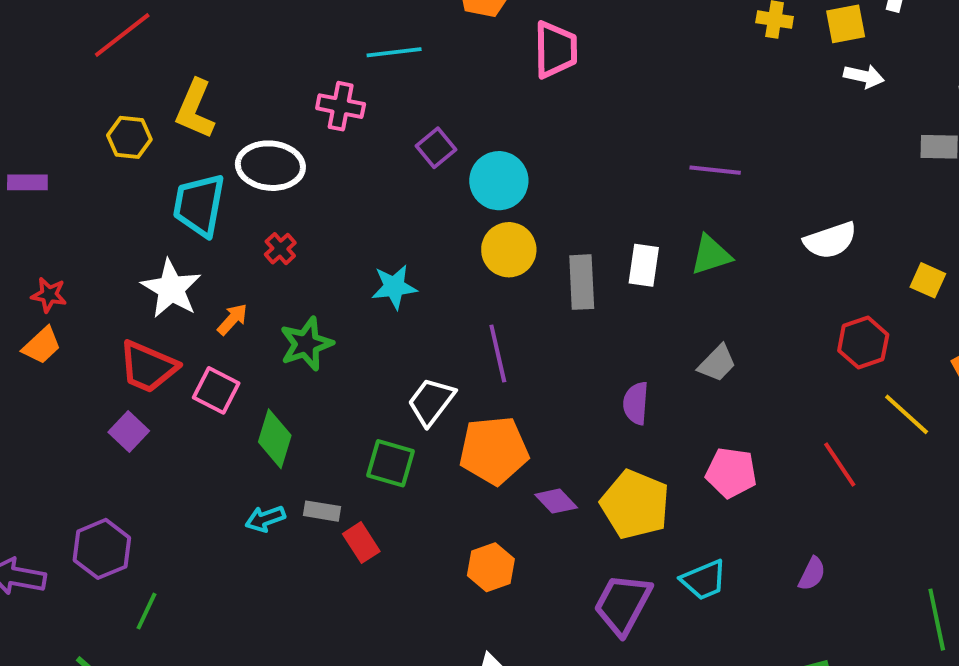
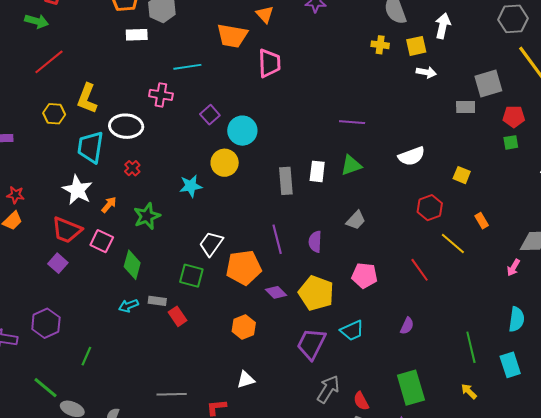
yellow circle: (509, 250) -> (225, 163), moved
purple line: (498, 354) -> (277, 239), moved
green line: (147, 611) -> (86, 356), moved

